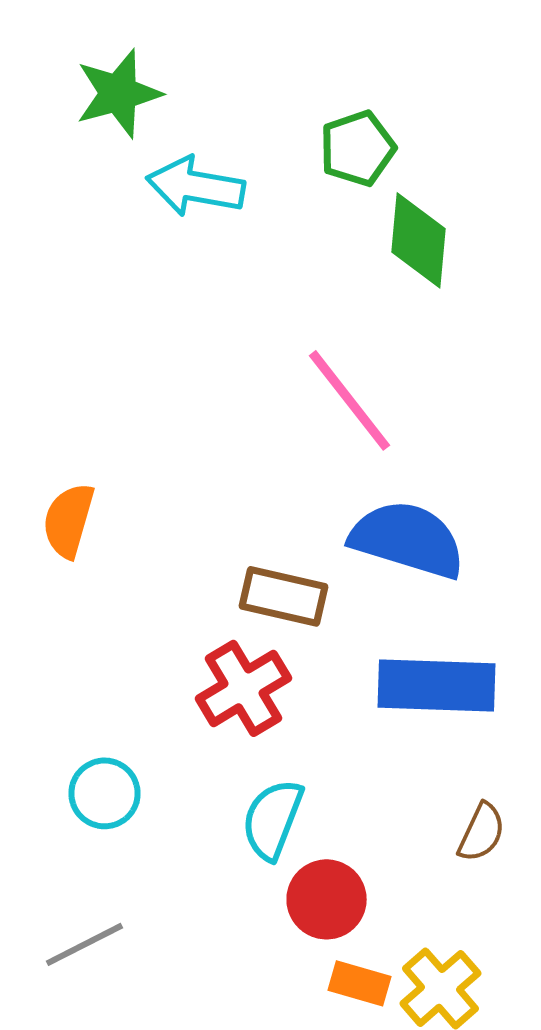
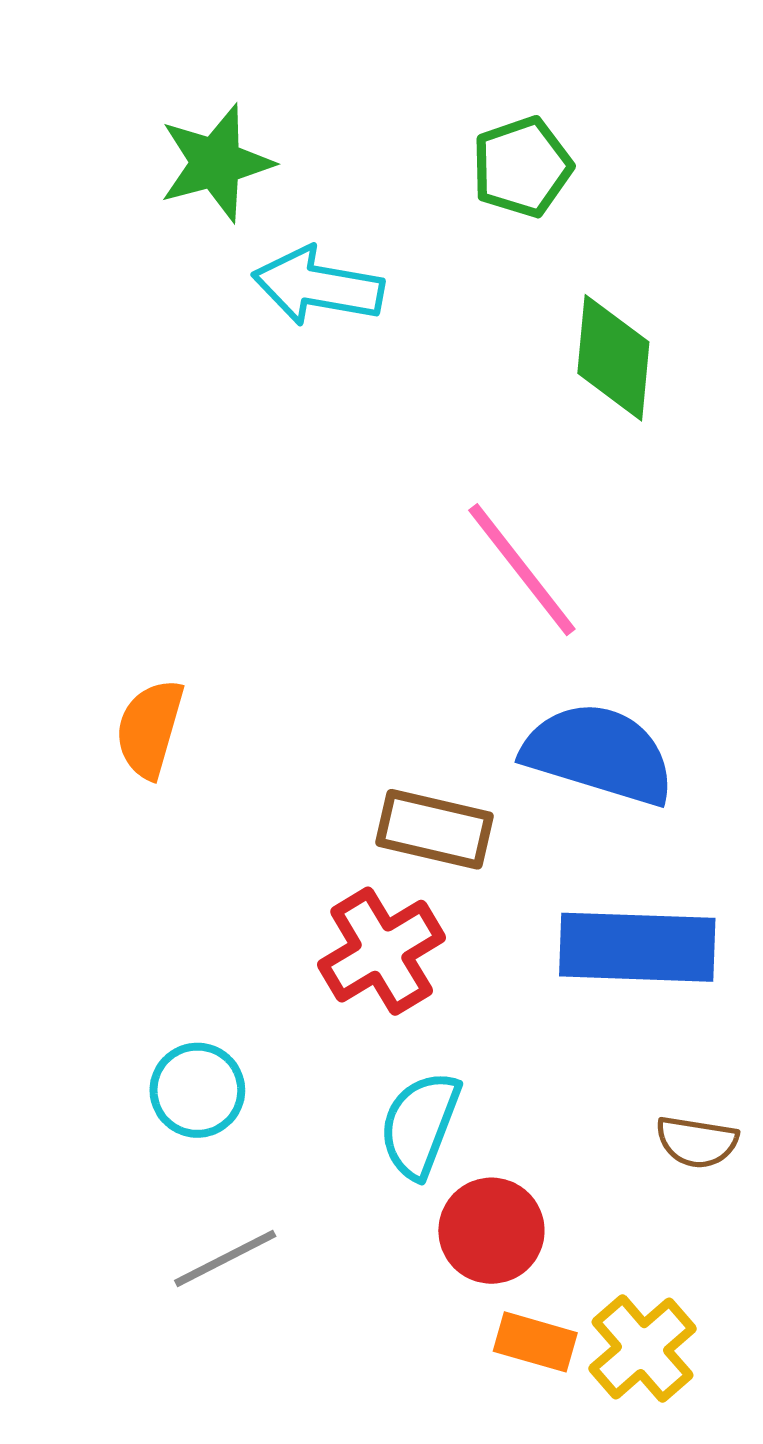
green pentagon: (358, 148) -> (522, 167), moved
brown semicircle: (482, 832) -> (697, 1142), turned 74
gray line: (84, 944) -> (225, 1258), moved

